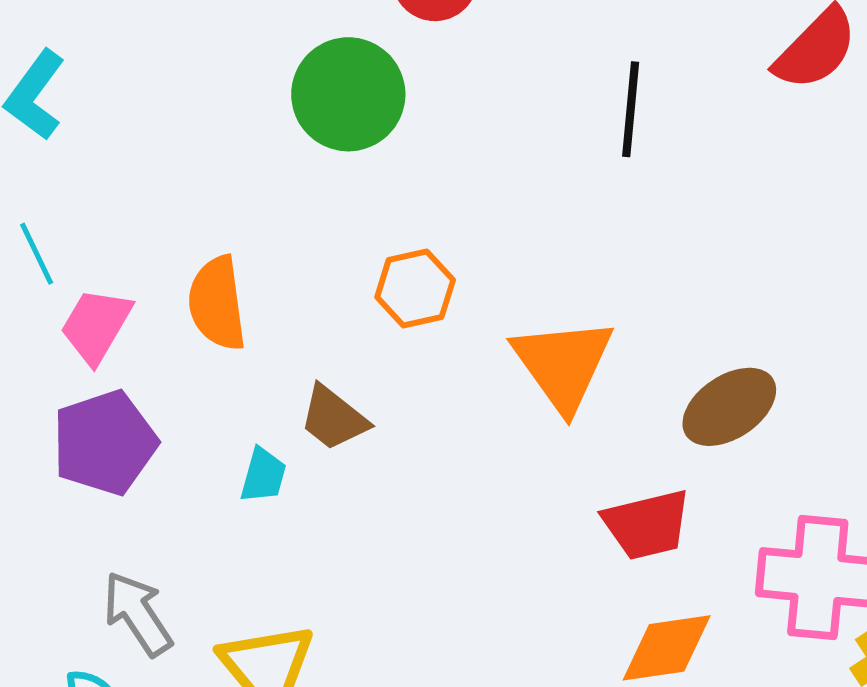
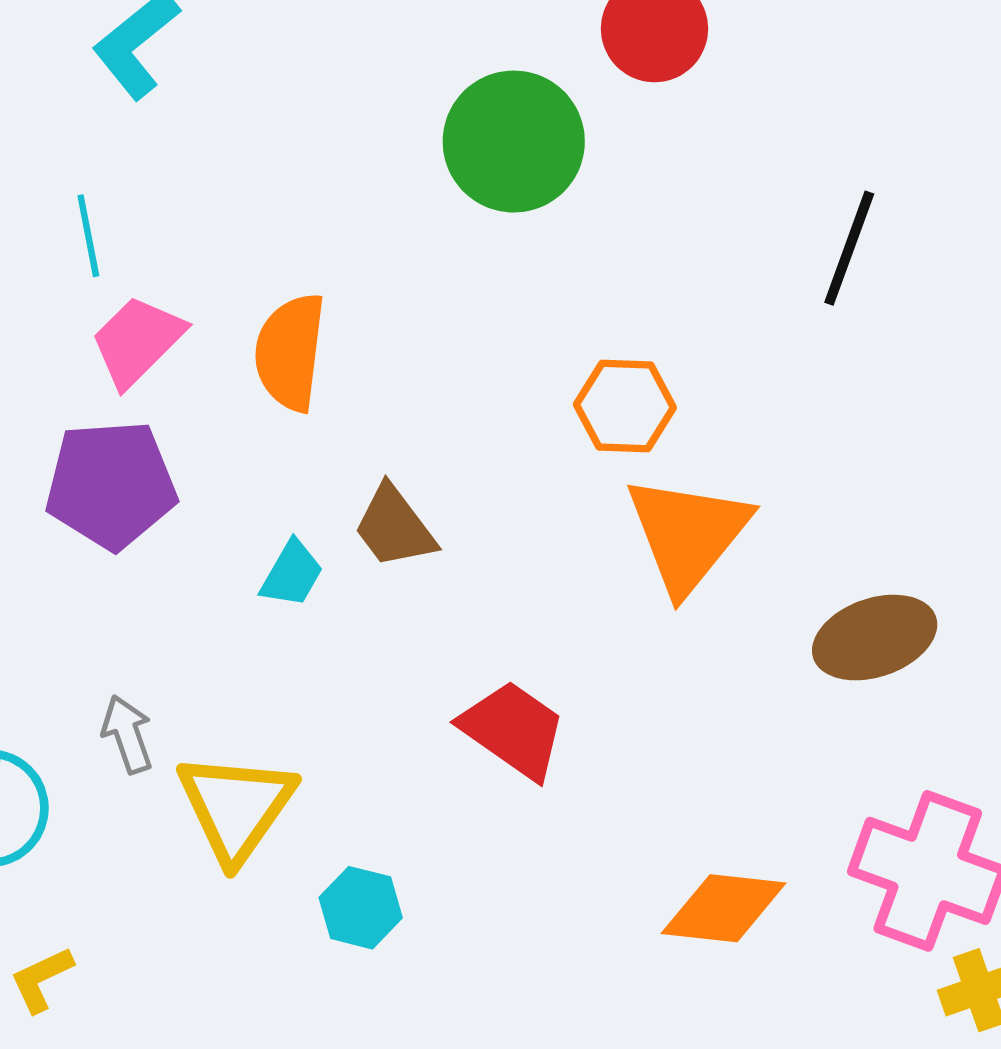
orange hexagon: (415, 288) -> (625, 406), moved
red trapezoid: (647, 524) -> (513, 730), moved, turned -146
gray arrow: (138, 614) -> (127, 734), moved, size x0.7

